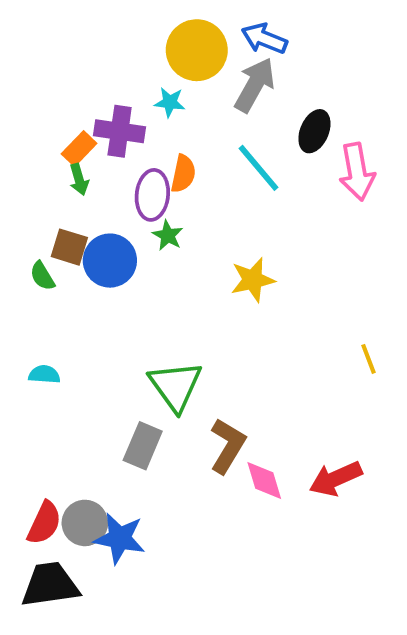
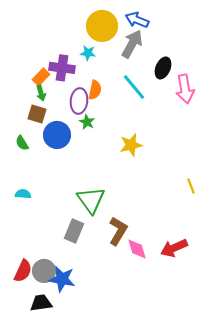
brown square: (69, 247) -> (37, 114), moved
black trapezoid: (50, 585) -> (41, 303), moved, size x0.7

